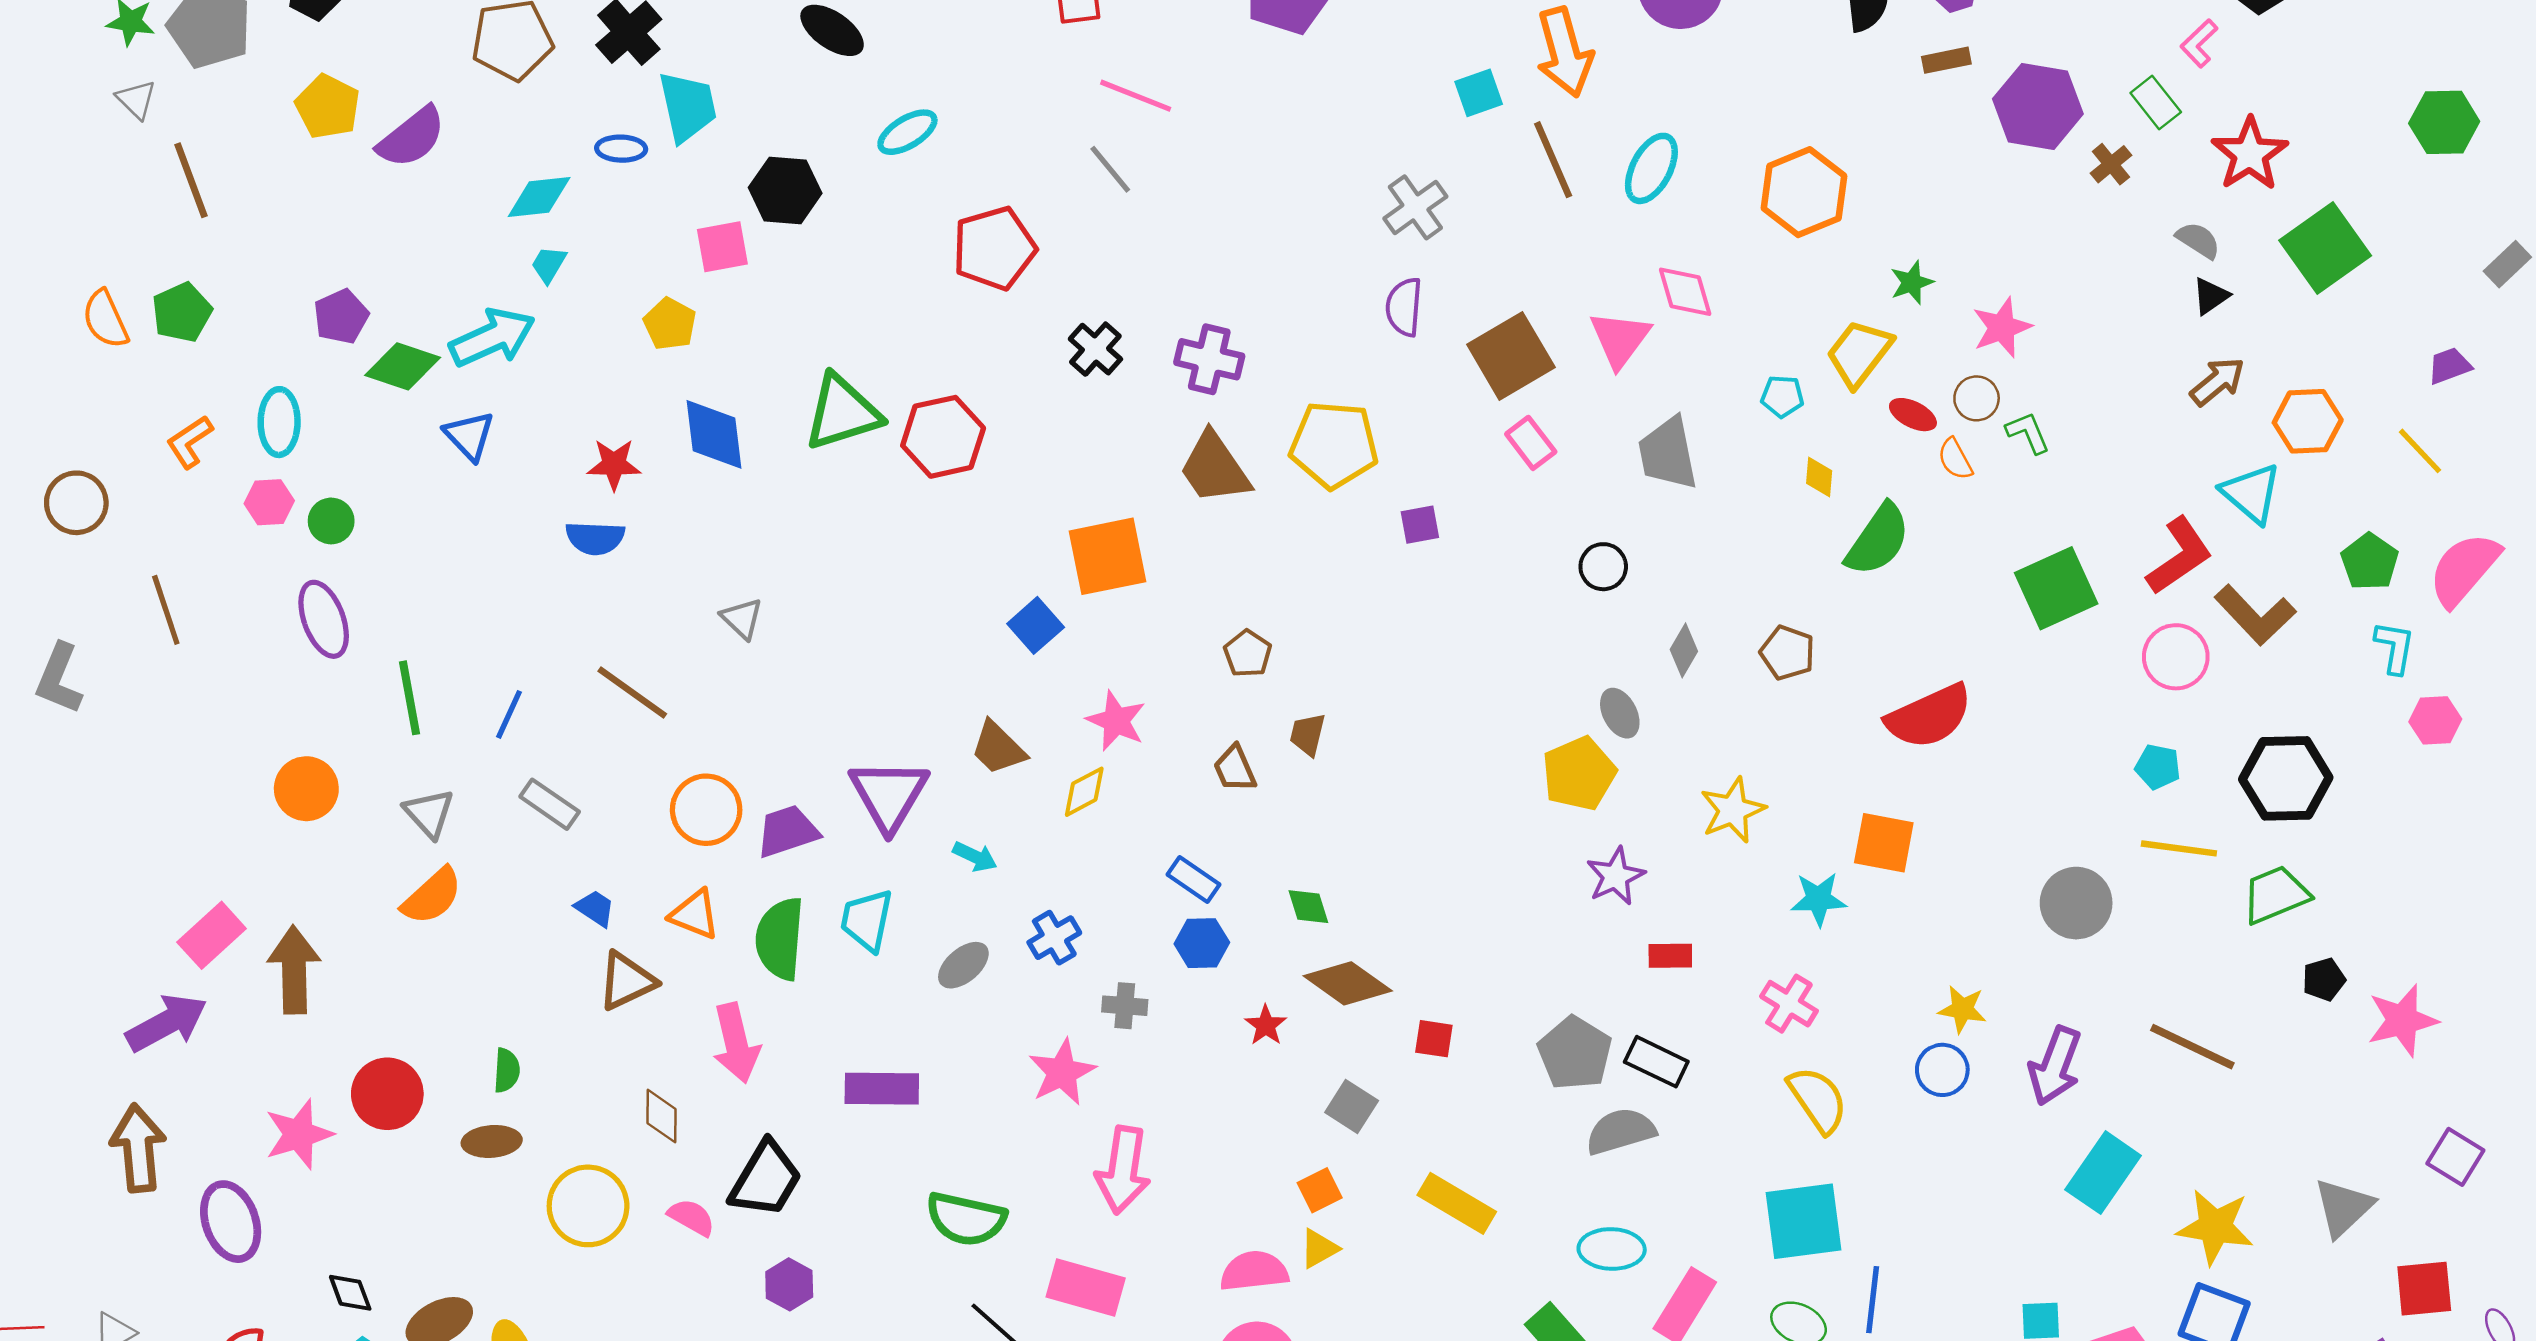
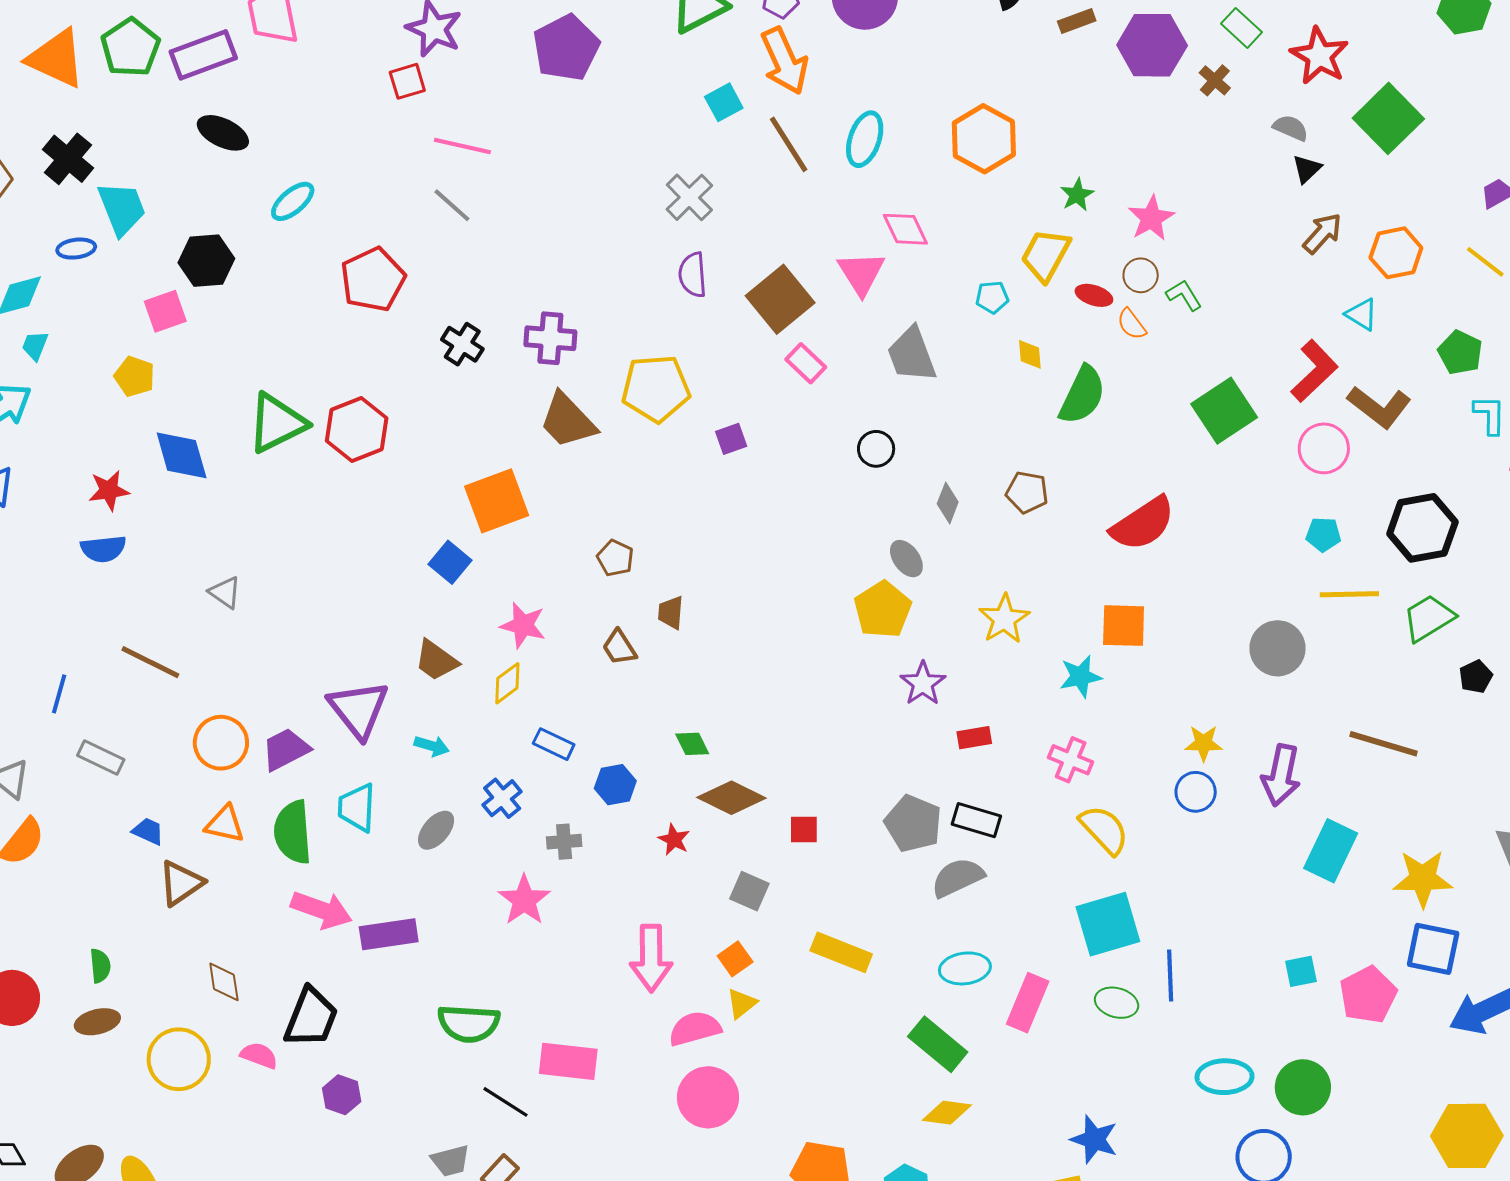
cyan triangle: (2251, 493) -> (1362, 314), size x0.7
blue rectangle: (1193, 880) -> (554, 744), moved
pink arrow: (736, 1043) -> (321, 910), moved, turned -48
pink arrow: (1123, 1170) -> (651, 958), moved

